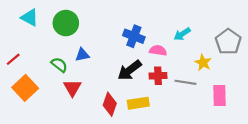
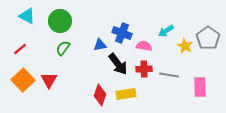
blue triangle: (82, 55) -> (100, 45), moved
red line: (13, 59) -> (20, 49), moved
yellow star: (203, 63) -> (185, 46), moved
green semicircle: (59, 65) -> (63, 48), moved, turned -91
black arrow: (129, 70) -> (118, 64), turned -90
red triangle: (72, 88) -> (49, 80), moved

